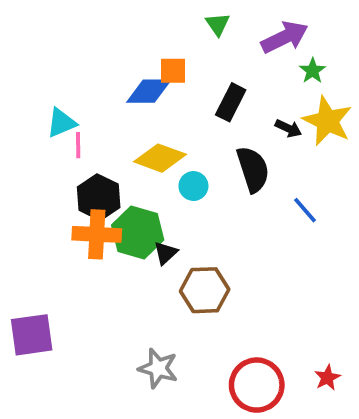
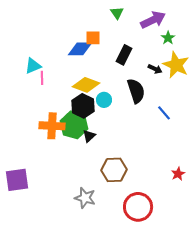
black hexagon: (99, 197) -> (83, 106), moved
brown hexagon: (205, 290) -> (114, 170), moved
red star: (327, 378) -> (178, 174), moved

